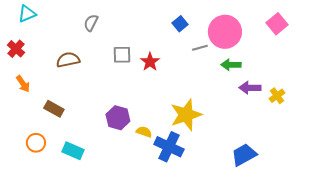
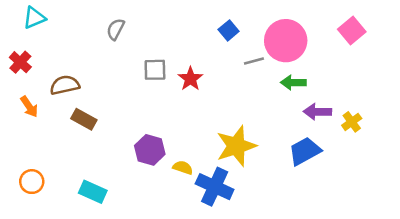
brown semicircle: (68, 60) -> (65, 85), moved
brown rectangle: (54, 109) -> (84, 119), moved
orange circle: (36, 143) -> (32, 182), moved
blue trapezoid: (244, 155) -> (305, 151), moved

